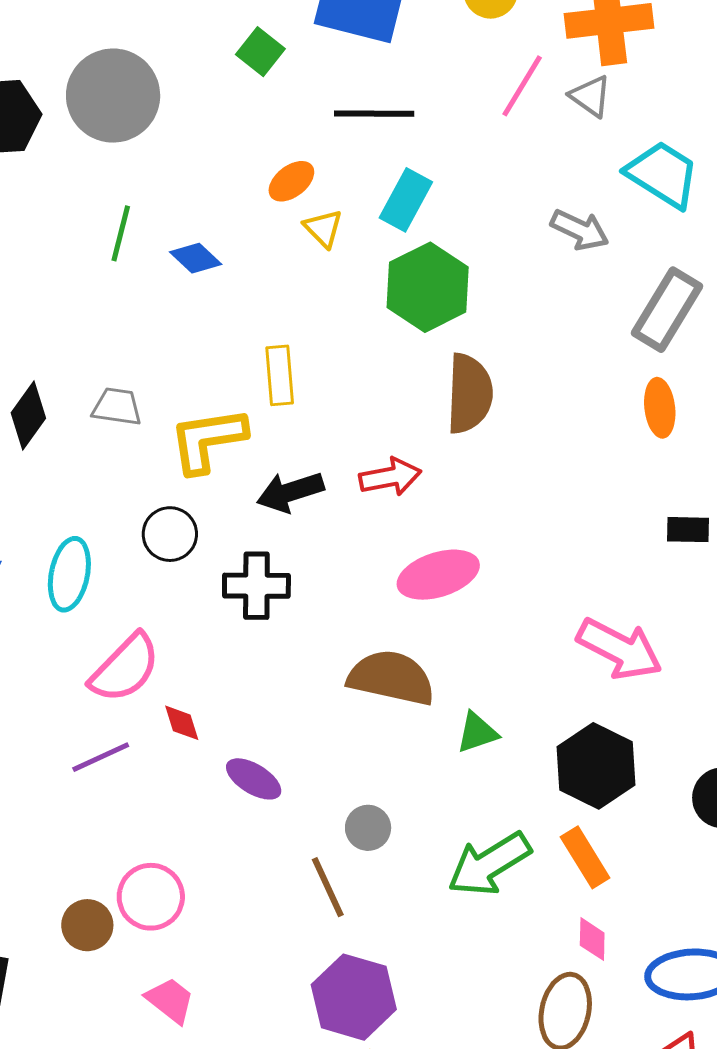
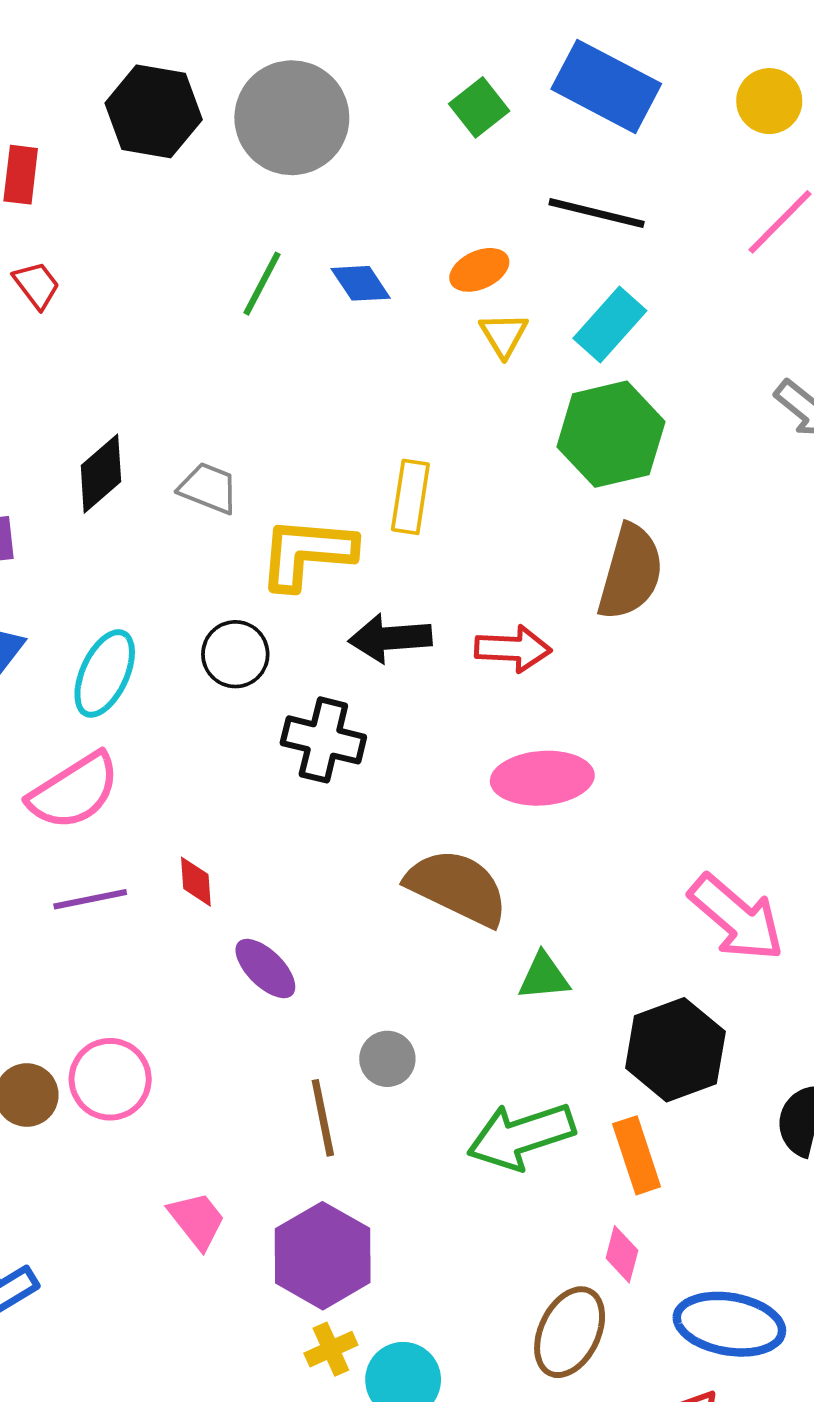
blue diamond: (196, 258) -> (361, 283), moved
pink semicircle: (125, 668) -> (74, 791), moved
pink trapezoid: (170, 1000) -> (197, 1220), moved

